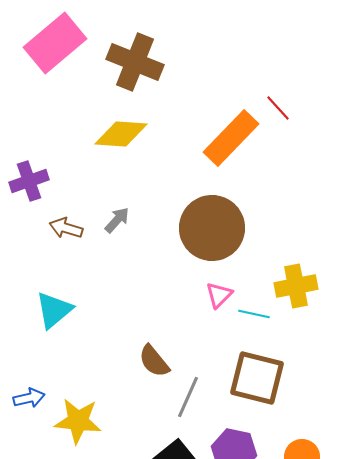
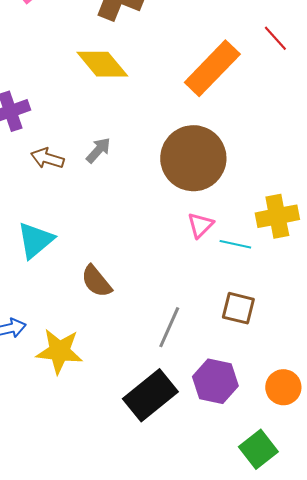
red line: (278, 108) -> (275, 38), moved
yellow diamond: (121, 134) -> (102, 64), turned 46
brown semicircle: (154, 361) -> (96, 281), moved
brown square: (257, 378) -> (238, 308), size x0.6

